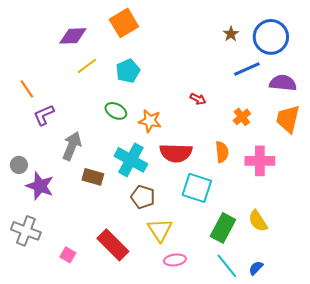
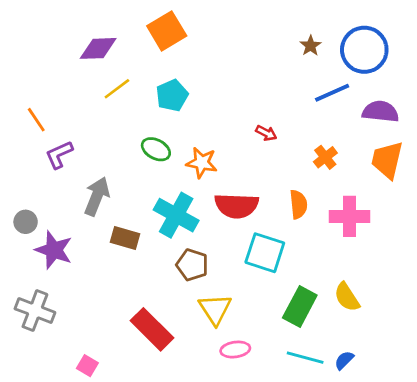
pink square: (68, 255) -> (87, 366), moved
cyan line: (227, 266) -> (305, 358), turned -36

